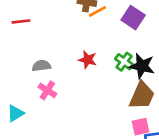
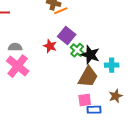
purple square: (133, 18) -> (67, 36), moved
pink cross: (47, 90) -> (18, 66), size x1.6

